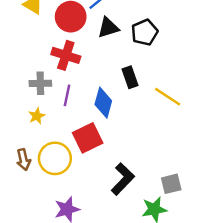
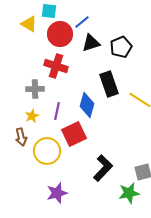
black rectangle: (130, 77) -> (109, 84), size x1.4
purple line: (67, 95) -> (57, 111), moved
brown arrow: (23, 160) -> (21, 137), moved

